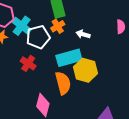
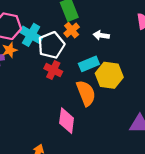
cyan rectangle: (69, 58) -> (89, 64), size x0.7
red cross: (28, 63) -> (53, 70), moved

